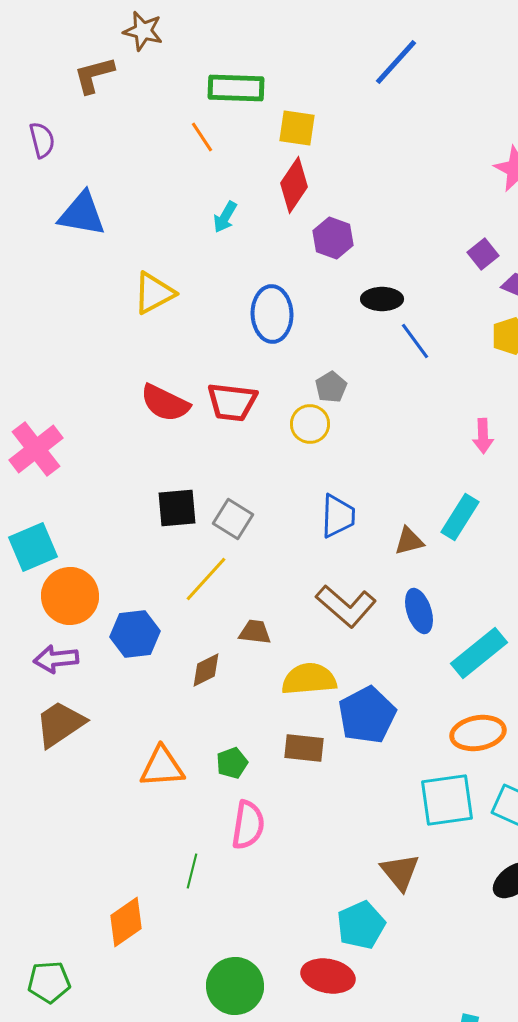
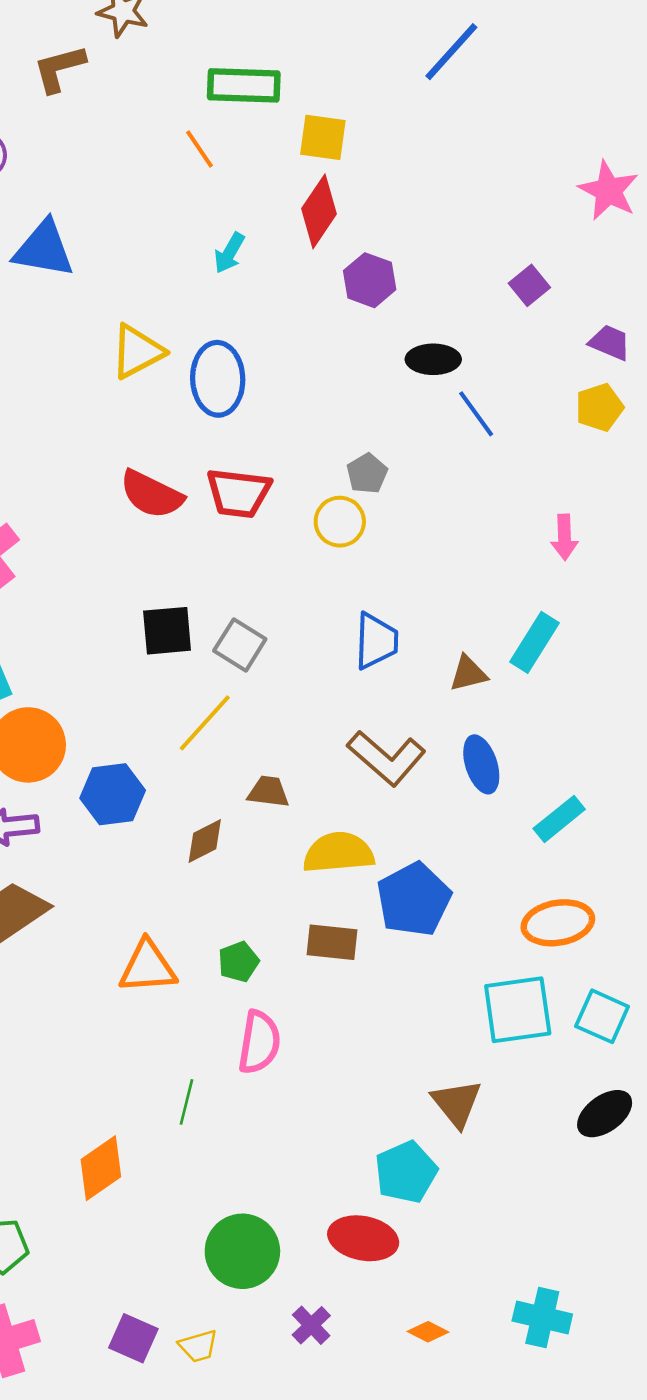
purple square: (483, 254) -> (529, 285), moved
blue ellipse: (272, 314) -> (218, 379), moved
cyan rectangle: (479, 653) -> (559, 819), size x0.7

